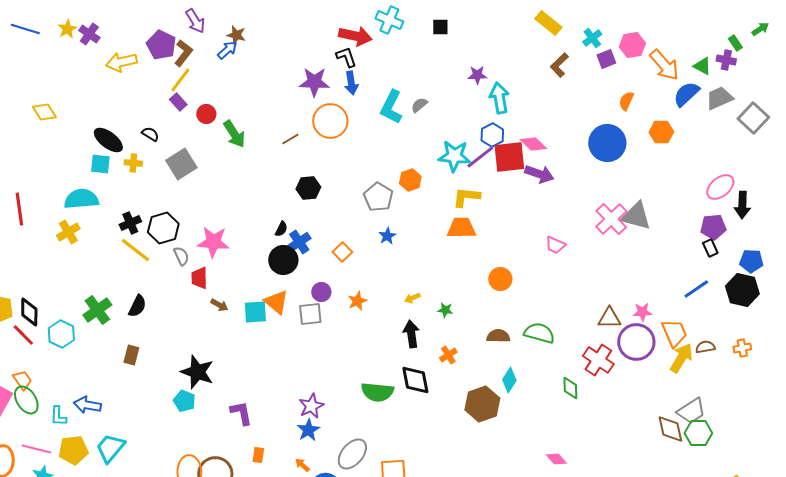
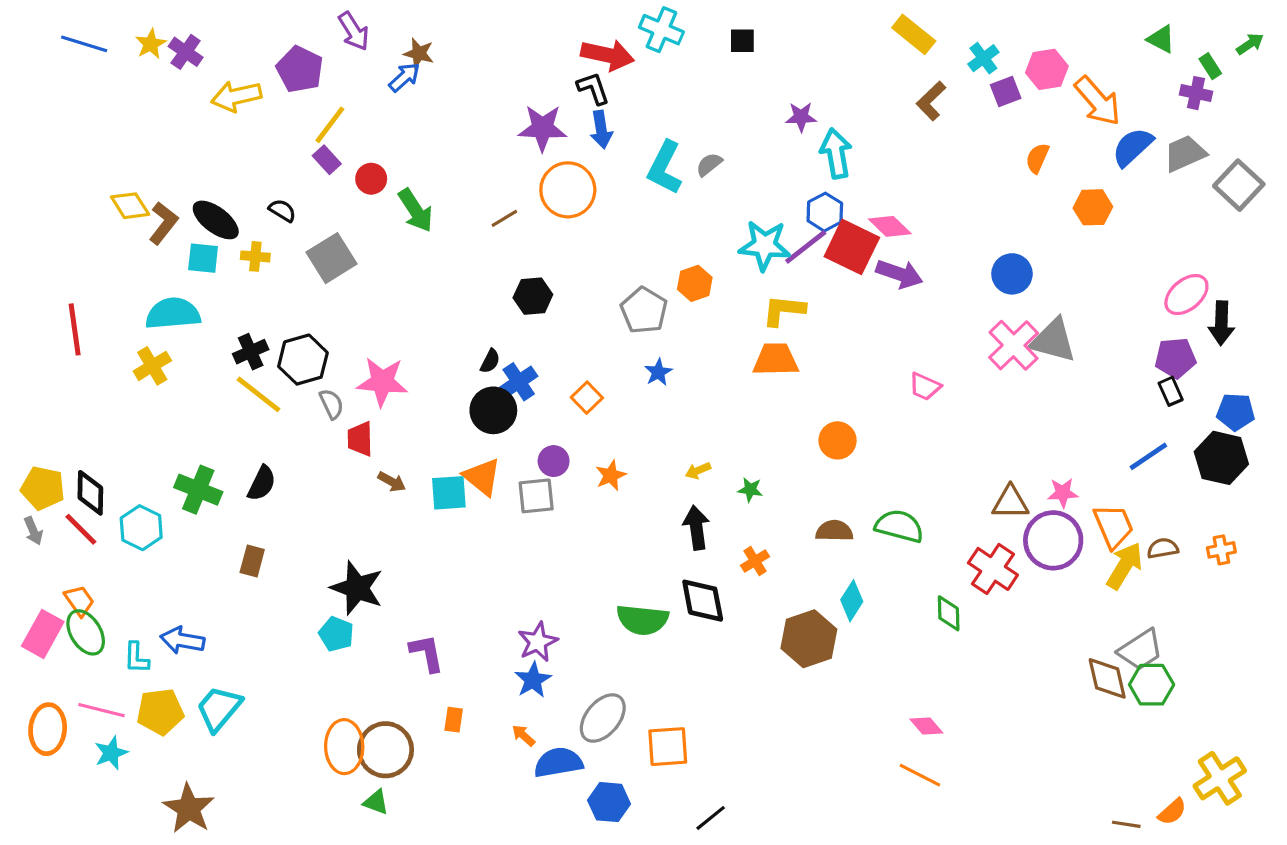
brown L-shape: (183, 53) -> (163, 223), moved
green triangle: (702, 66) -> (1161, 39), moved
yellow diamond: (44, 112) -> (130, 206), moved
blue circle: (607, 143) -> (1012, 274), moved, size x0.7
red square: (509, 157) -> (852, 247), turned 32
green cross: (97, 310) -> (198, 490), turned -32

